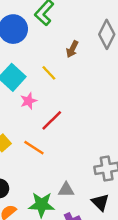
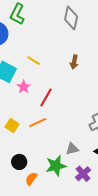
brown arrow: (72, 49) -> (74, 62), moved
orange line: (34, 148) -> (38, 123), turned -42

